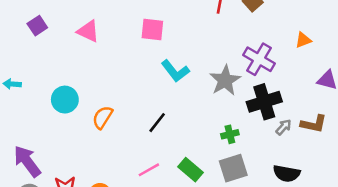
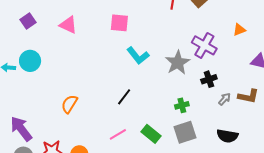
cyan circle: (65, 100) -> (30, 61), moved
black cross: (264, 102) -> (209, 79), size x0.6
orange semicircle: (103, 117) -> (69, 104), moved

